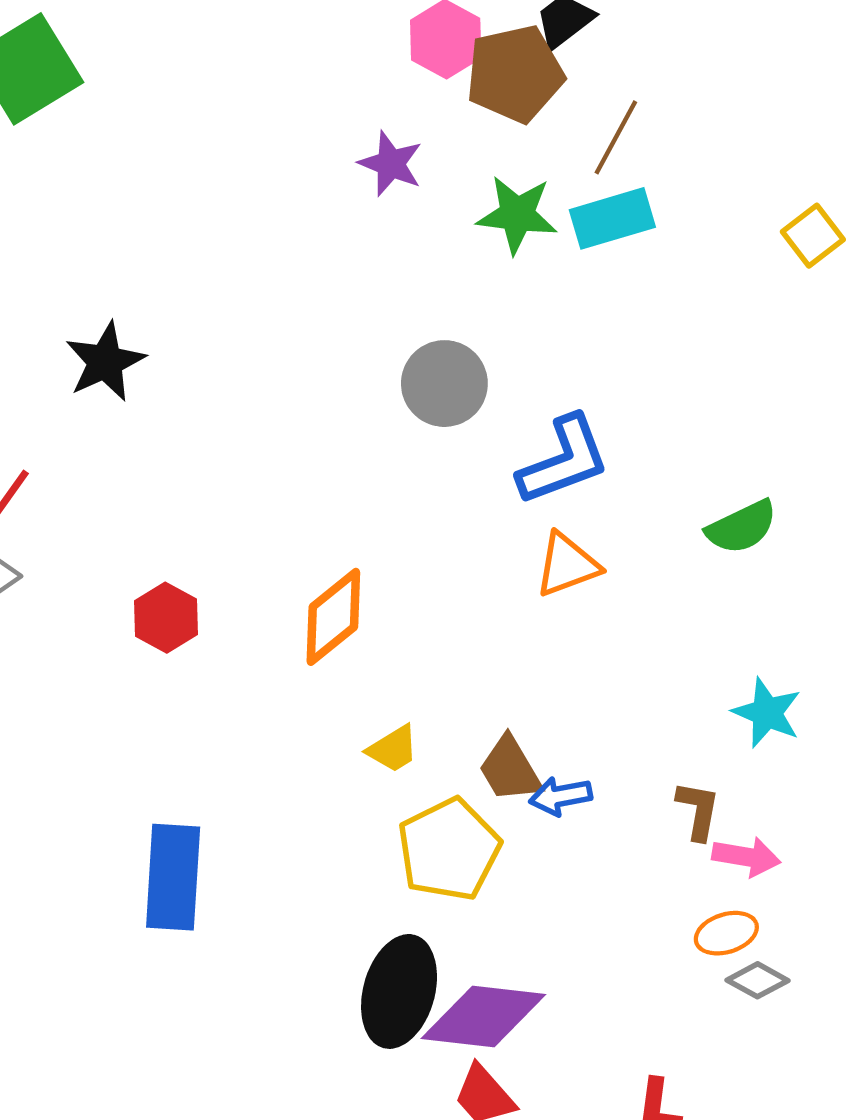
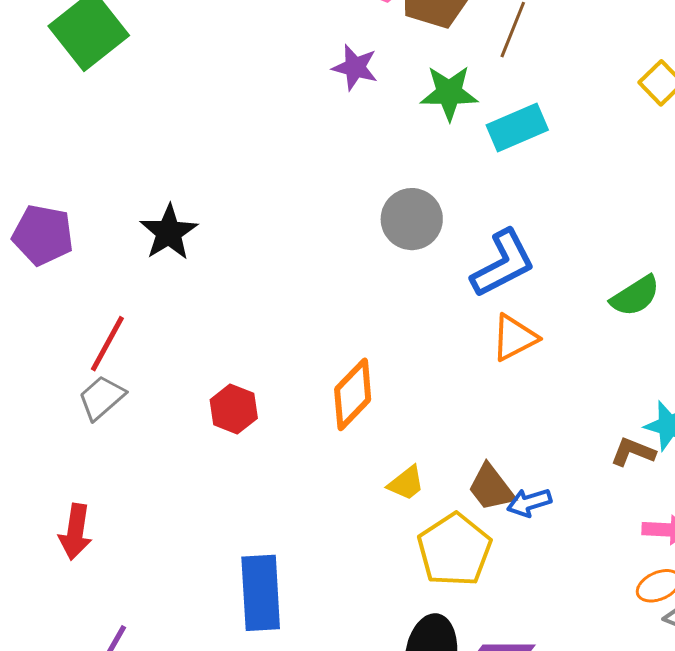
cyan rectangle: (612, 218) -> (517, 128), moved
brown L-shape: (698, 810) -> (633, 452), moved, turned -72

